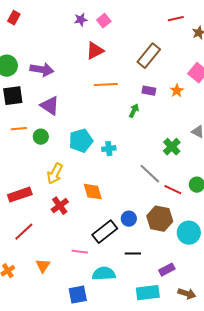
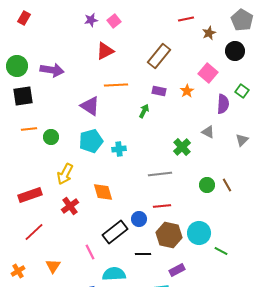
purple triangle: (50, 106) -> (90, 106), moved
gray line: (150, 174) -> (160, 174), turned -50
red line: (173, 190) -> (162, 206), moved, turned -30
brown hexagon: (160, 219) -> (169, 235), moved
pink line: (80, 252) -> (90, 252), turned 56

